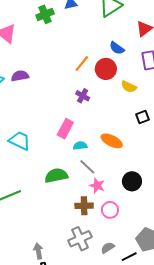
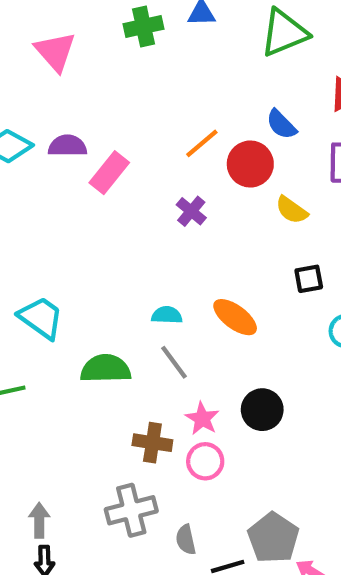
pink rectangle: (65, 129) -> (109, 173), moved
cyan trapezoid: (20, 141) -> (41, 318), moved
pink star: (97, 186) -> (202, 419), moved
gray semicircle: (108, 248) -> (186, 540), turned -80

